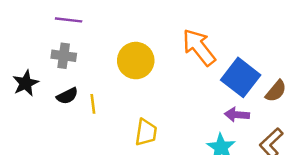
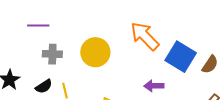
gray cross: (64, 56) -> (52, 54), moved
purple arrow: (237, 115) -> (154, 86), moved

